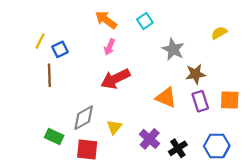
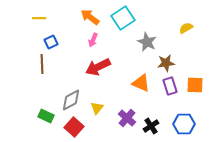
cyan square: (145, 21) -> (123, 18), size x1.6
yellow line: (40, 41) -> (39, 18), moved, turned 64
red square: (87, 149) -> (74, 127), turned 36

